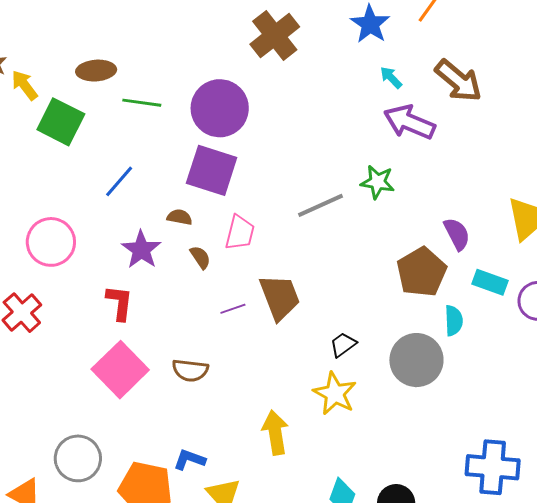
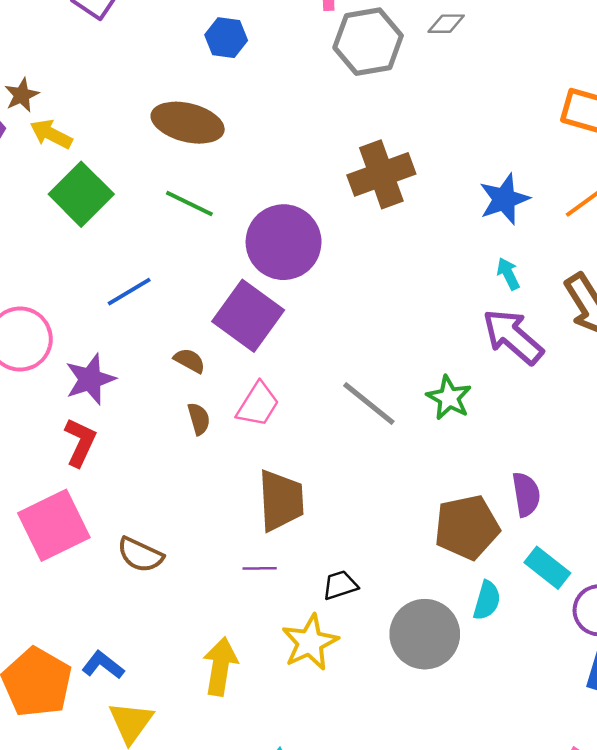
brown ellipse: (96, 71) -> (188, 123), moved, size x1.4
yellow arrow: (25, 85) -> (51, 134), turned -44
gray line: (321, 205) -> (369, 404), turned 45
purple star: (141, 250) -> (90, 379), moved
purple line: (233, 309) -> (260, 568), moved

